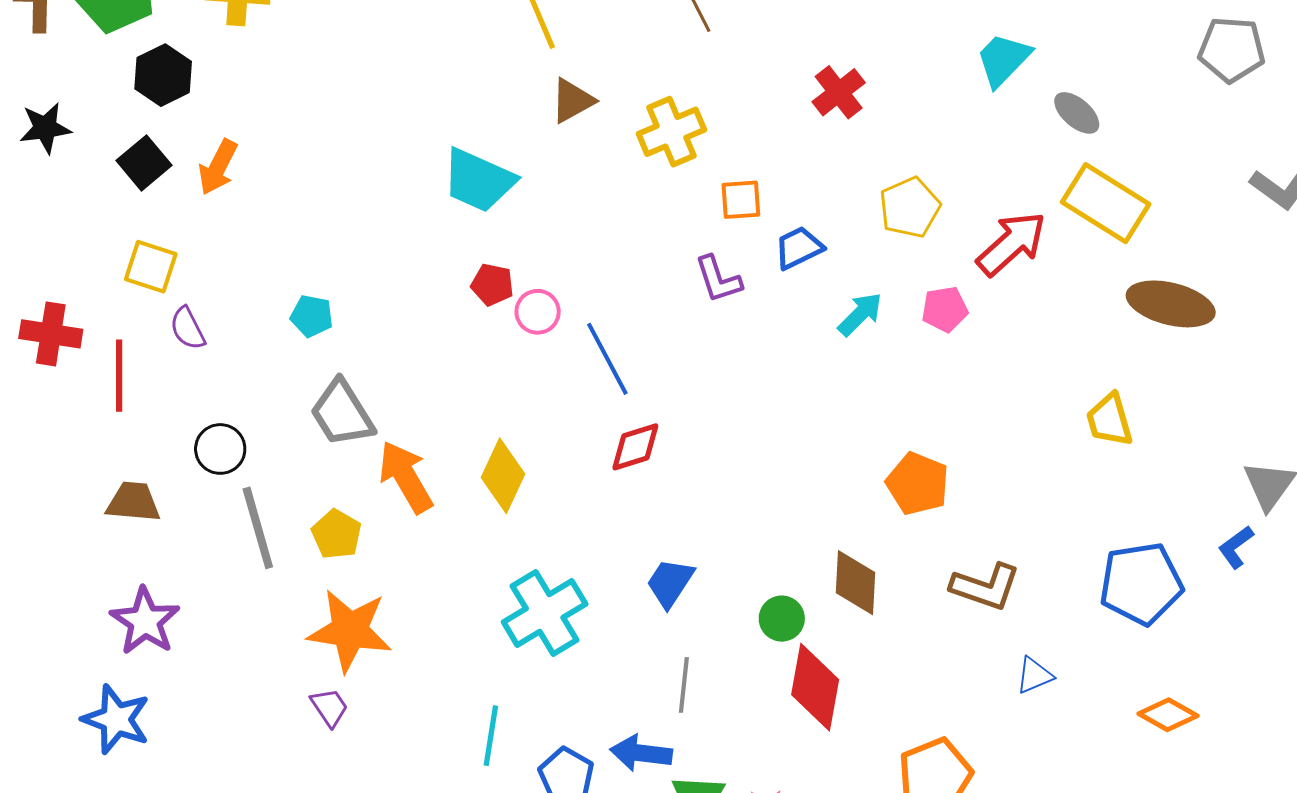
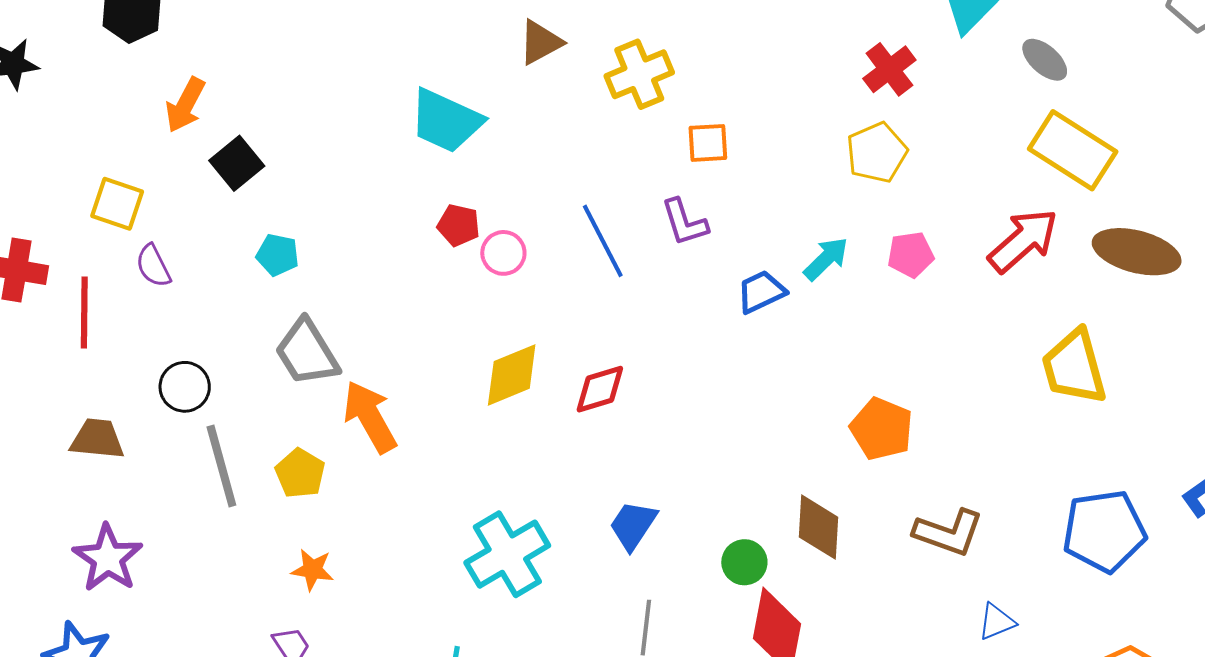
red cross: (839, 92) -> (889, 69), moved
black square: (144, 163) -> (237, 163), moved
red arrow: (1011, 244) -> (1023, 241), moved
blue trapezoid: (799, 248) -> (761, 292), moved
blue line: (607, 359) -> (603, 241), moved
yellow trapezoid: (1109, 420) -> (1074, 367), size x1.4
yellow diamond: (503, 476) -> (512, 375), moved, turned 42
orange star: (350, 630) -> (312, 570), size x0.5

